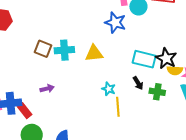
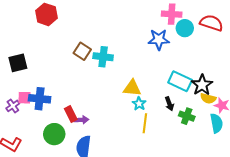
blue star: (115, 23) -> (159, 39), turned -30
yellow triangle: (94, 53) -> (132, 88), moved
purple arrow: (47, 89) -> (81, 120), moved
red rectangle: (25, 111) -> (71, 114), moved

